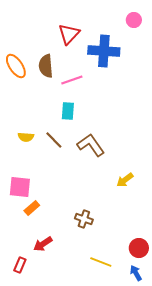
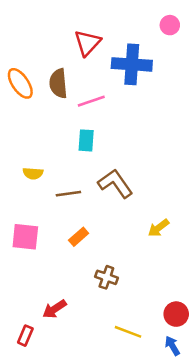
brown line: (54, 140) -> (68, 194), moved, turned -54
orange rectangle: (32, 208) -> (79, 237), moved

